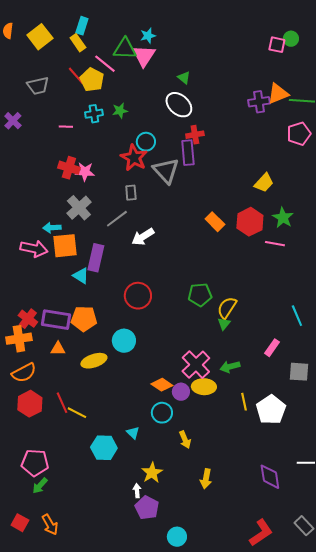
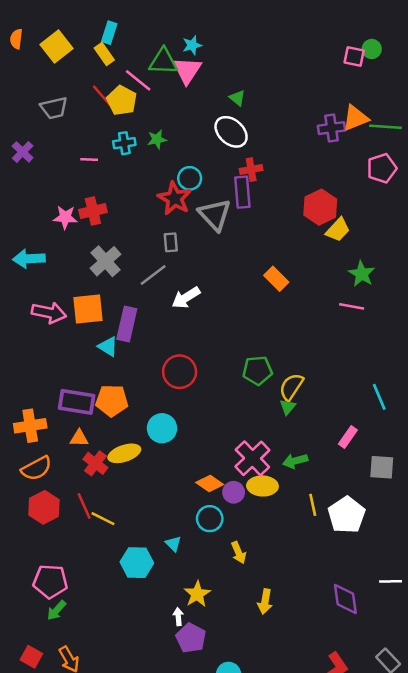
red cross: (69, 168) -> (93, 211), turned -30
pink star: (85, 172) -> (65, 217), moved
red hexagon: (250, 222) -> (320, 207), moved
cyan arrow: (52, 228) -> (29, 259), moved, size x1.4
red cross: (28, 319) -> (95, 463), moved

